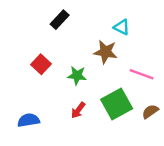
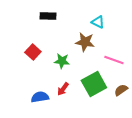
black rectangle: (60, 20) -> (48, 16), turned 49
blue semicircle: (29, 120) -> (40, 97), moved

